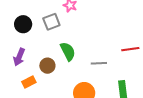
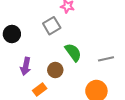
black circle: (23, 24) -> (12, 34), moved

